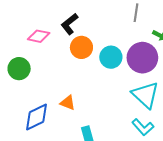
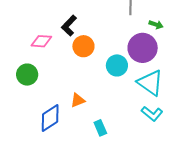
cyan circle: (111, 57) -> (117, 65), moved
orange triangle: (68, 103) -> (78, 100), turned -35

